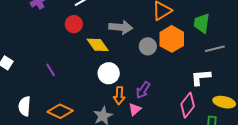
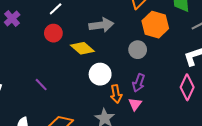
gray circle: (148, 46) -> (138, 50), moved

